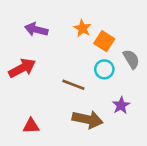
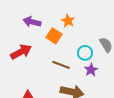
orange square: (104, 41) -> (54, 36), moved
purple star: (121, 105) -> (91, 70), moved

